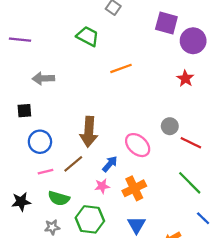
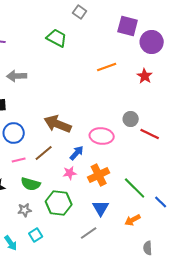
orange line: (121, 68) -> (107, 67), moved
brown arrow: (89, 132) -> (58, 124), turned 108
pink ellipse: (138, 145) -> (102, 136), turned -35
green line: (190, 183) -> (135, 188), moved

